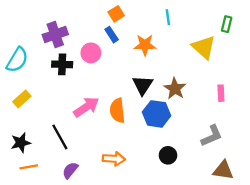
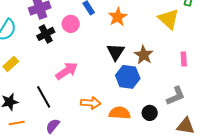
orange star: (145, 45) -> (118, 17), turned -30
black cross: (62, 64) -> (46, 34), turned -30
orange semicircle: (117, 110) -> (120, 113), moved, turned 100
black circle: (168, 155) -> (150, 113), moved
orange arrow: (114, 159) -> (91, 103), moved

